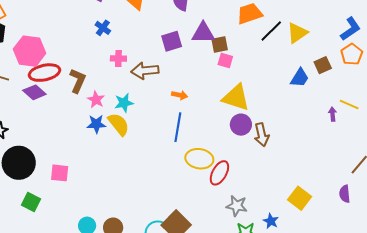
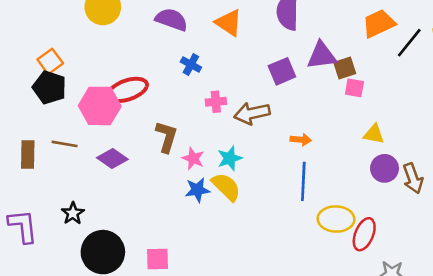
red ellipse: (44, 73) -> (128, 90), moved
yellow triangle: (236, 97) -> (374, 134), size x0.6

